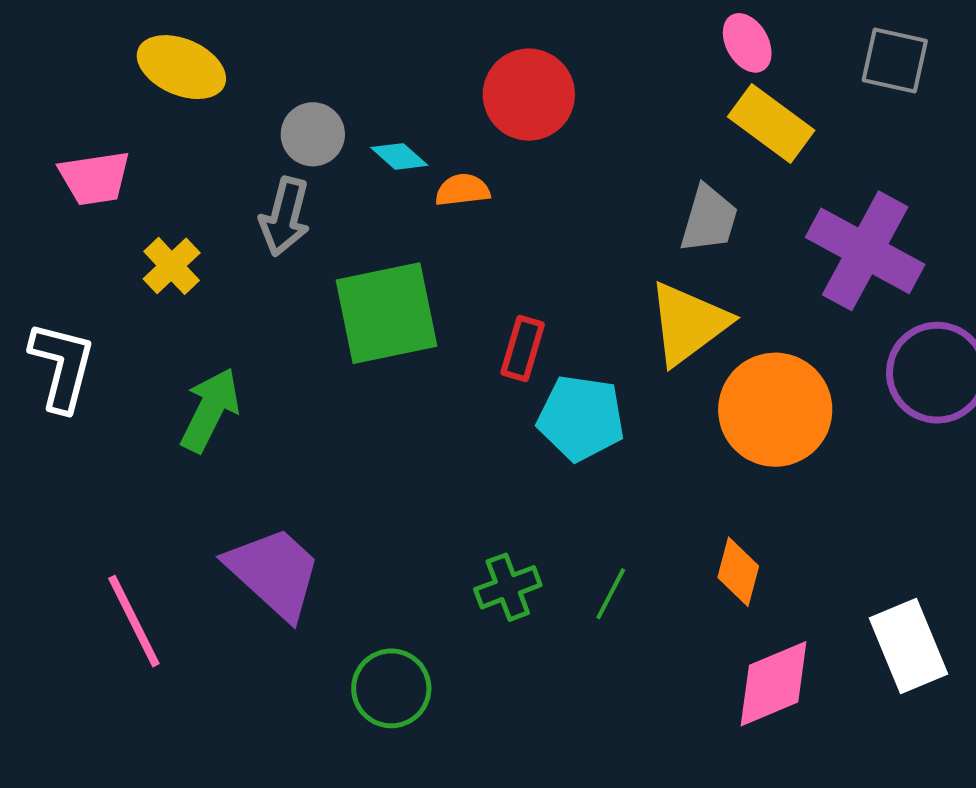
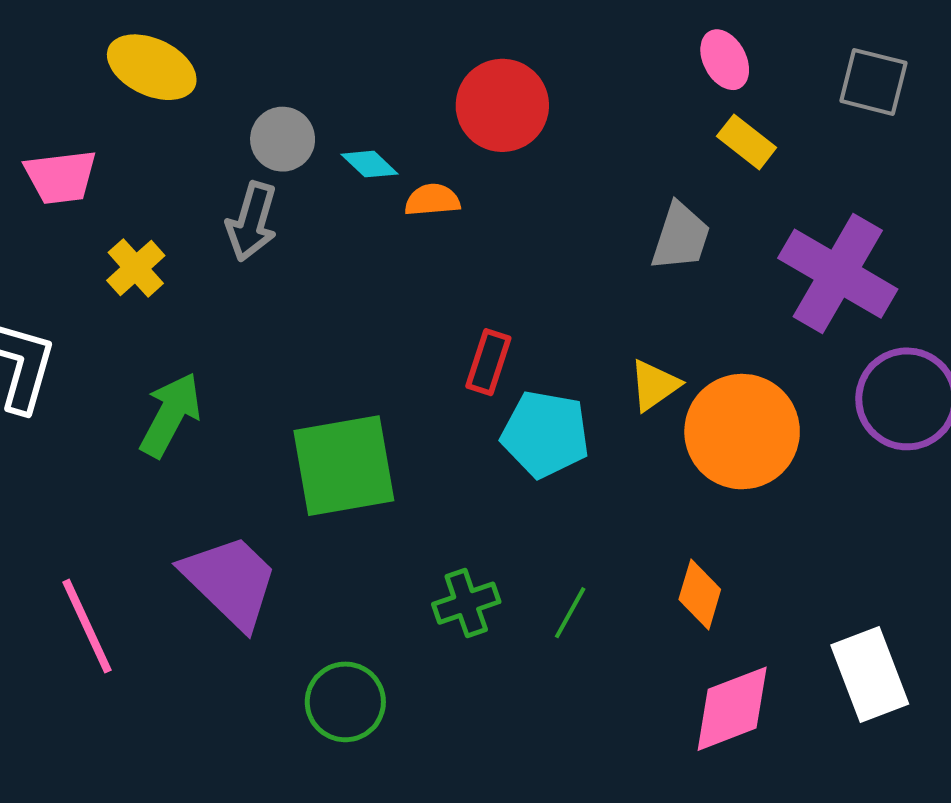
yellow rectangle: (771, 123) -> (747, 142), size x0.7
green square: (386, 313) -> (344, 466), moved
yellow triangle: (688, 324) -> (654, 385), moved, size x0.6

